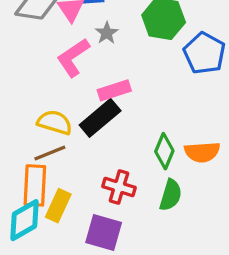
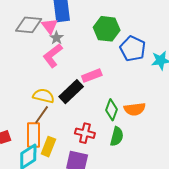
gray star: (107, 33) -> (56, 38), moved
pink rectangle: (114, 90) -> (92, 76), moved
brown line: (50, 153) -> (42, 115), turned -30

